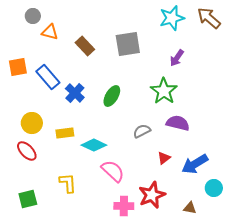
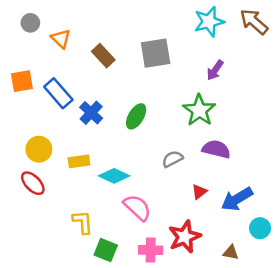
gray circle: (33, 16) -> (30, 23), moved
orange triangle: (50, 32) -> (61, 39), turned 30
green square: (28, 199) -> (106, 250), moved, turned 36

